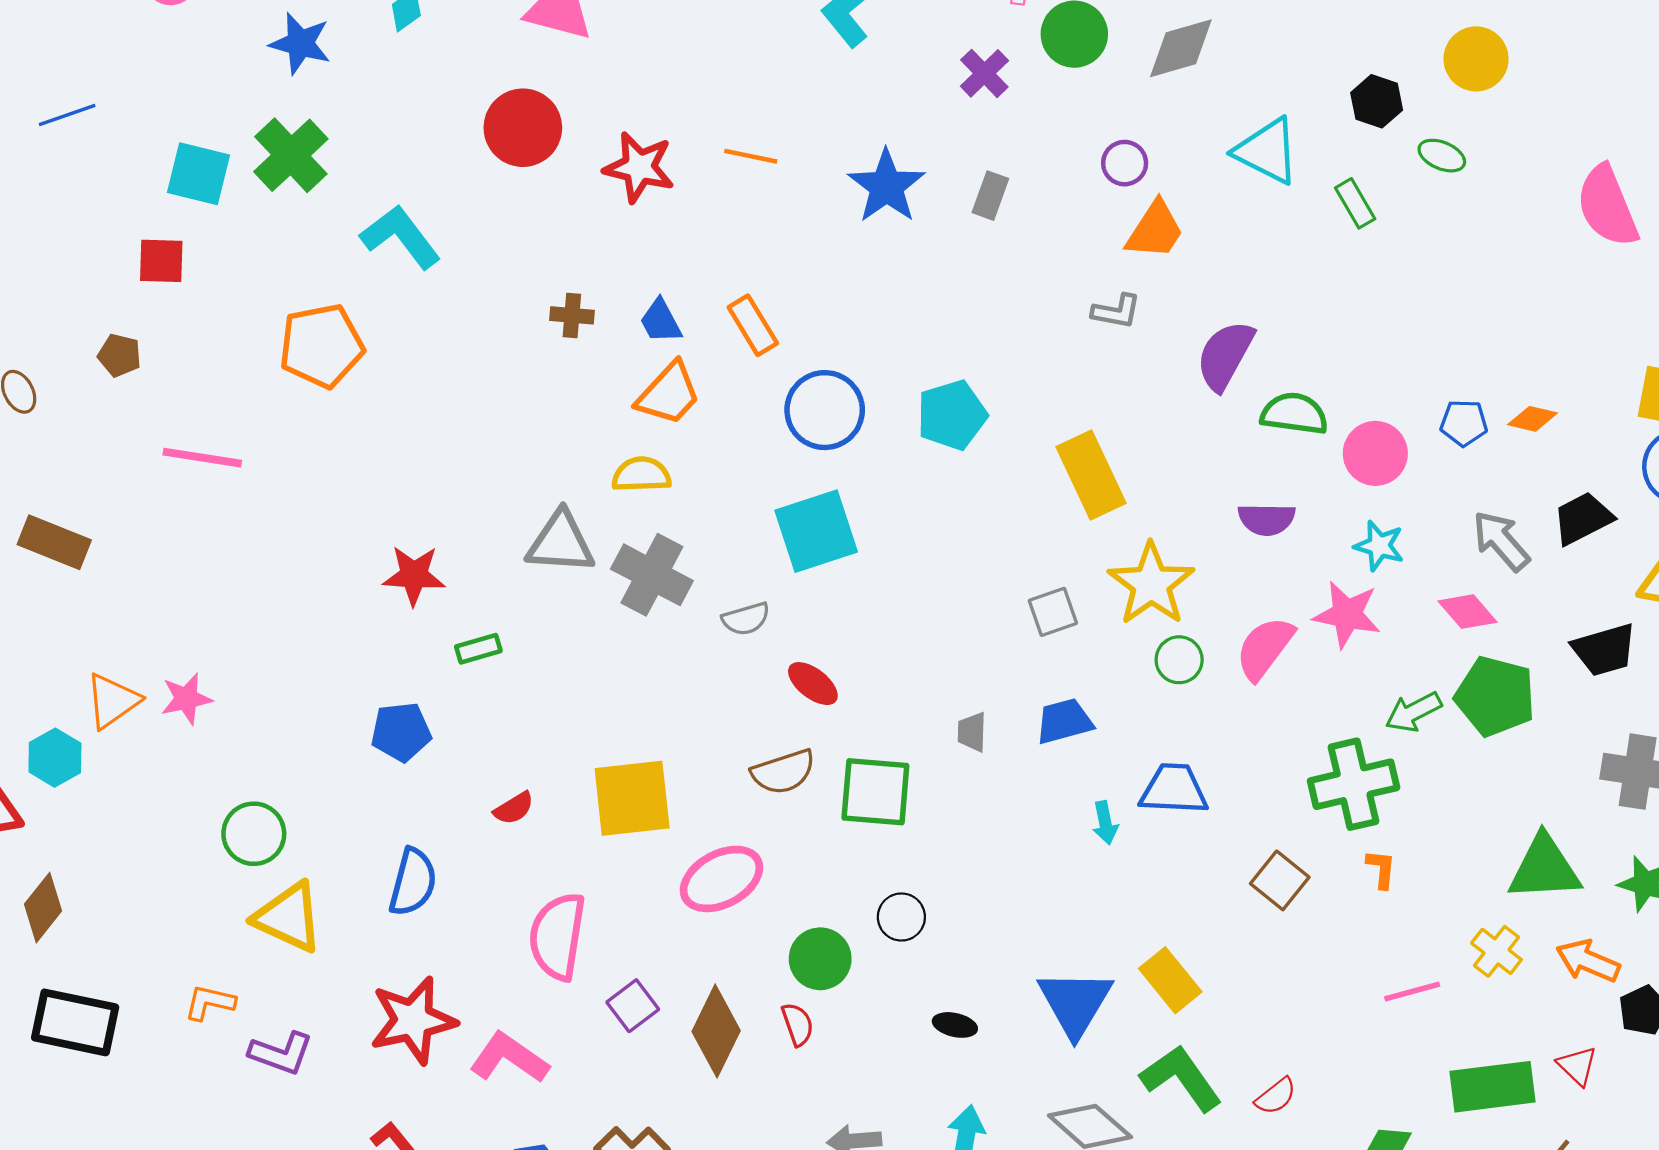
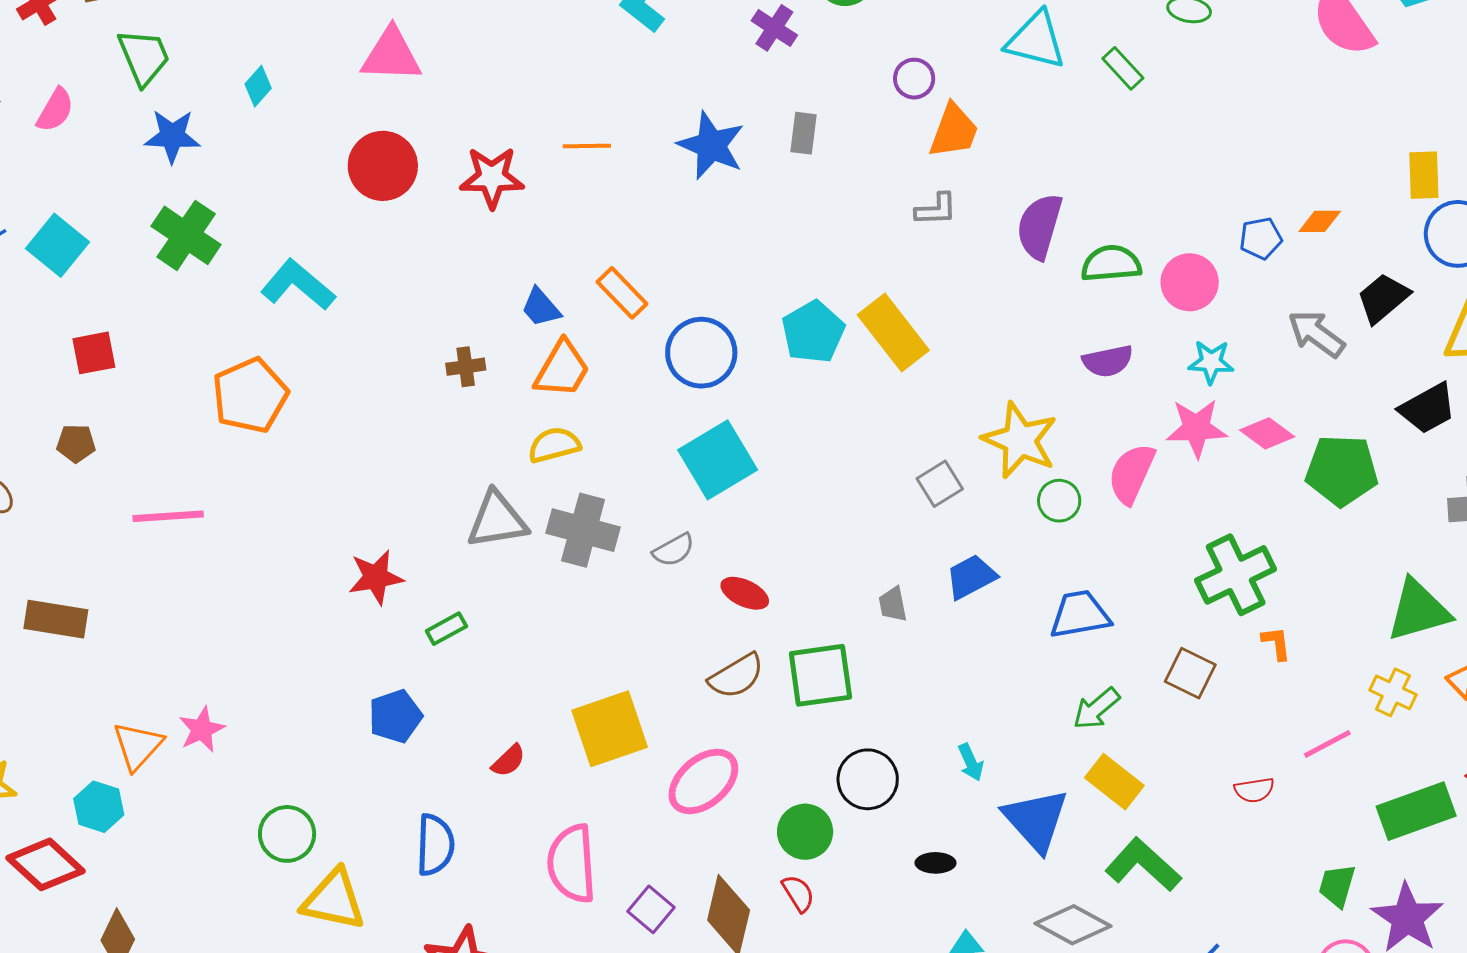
cyan square: (199, 174) -> (57, 245), moved, turned 38
brown cross: (572, 315) -> (466, 367), moved
yellow rectangle: (1091, 475) -> (893, 333), moved
pink diamond: (1468, 612) -> (1267, 433), moved
green arrow: (1413, 712) -> (1096, 709), moved
cyan arrow: (1105, 823) -> (971, 762), moved
black circle: (901, 917) -> (868, 779), size x1.4
red semicircle: (1276, 1096) -> (1254, 790), moved, turned 42

